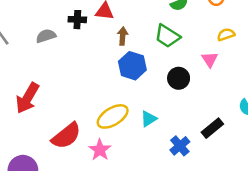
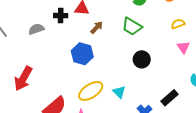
brown arrow: (123, 36) -> (97, 27), turned 40
pink triangle: (210, 59) -> (183, 47), moved
blue hexagon: (132, 66) -> (82, 54), moved
cyan triangle: (149, 119) -> (119, 92), turned -40

